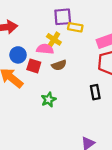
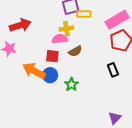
yellow cross: (54, 39) -> (66, 29), turned -32
blue circle: (18, 55) -> (50, 75), moved

